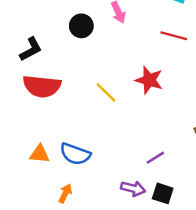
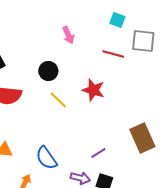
black circle: (81, 26) -> (48, 71), moved
blue semicircle: (75, 154) -> (46, 158), moved, turned 35

